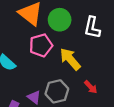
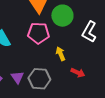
yellow arrow: (70, 59) -> (61, 54), size x0.6
red arrow: (91, 87) -> (78, 73), moved, turned -40

